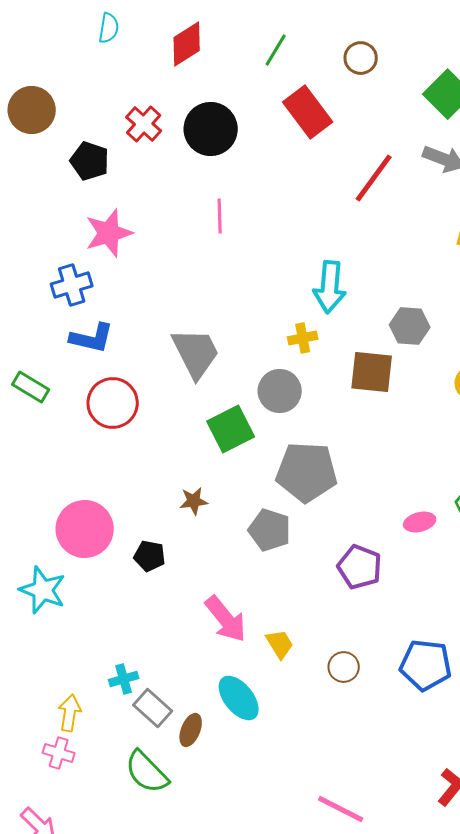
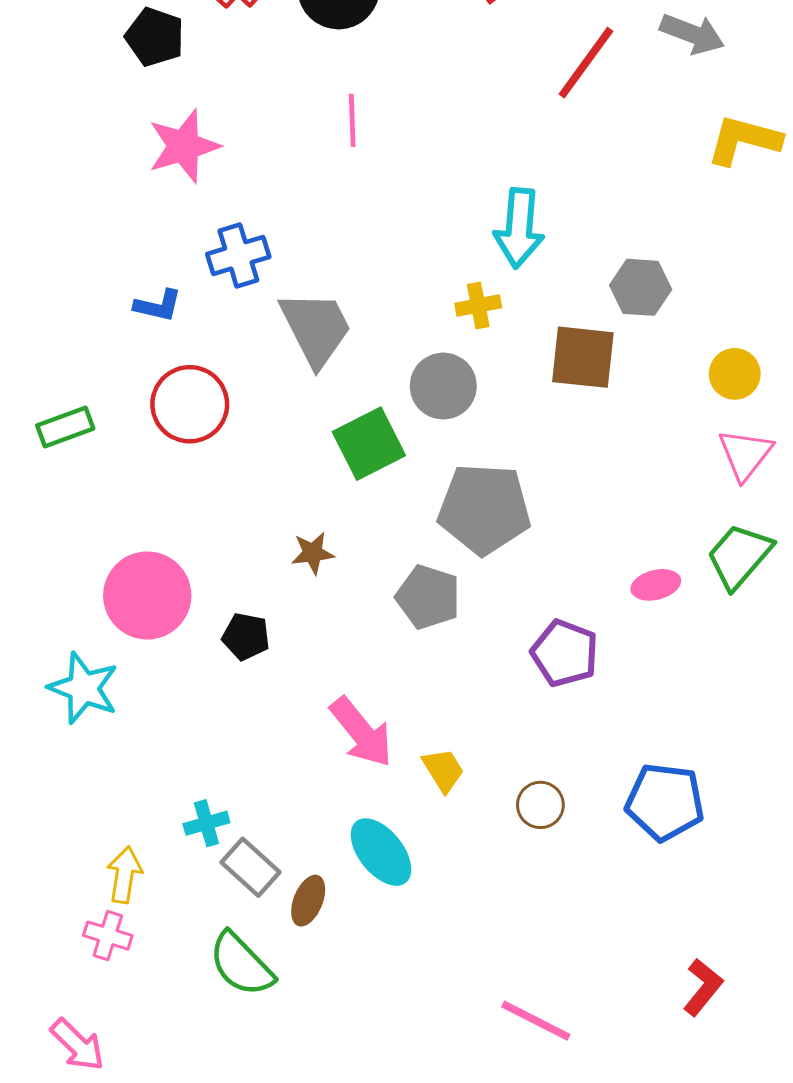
blue cross: (72, 285) -> (238, 255), moved
blue L-shape: (92, 338) -> (158, 306), size x0.7
green rectangle: (31, 387) -> (65, 427), moved, turned -51

